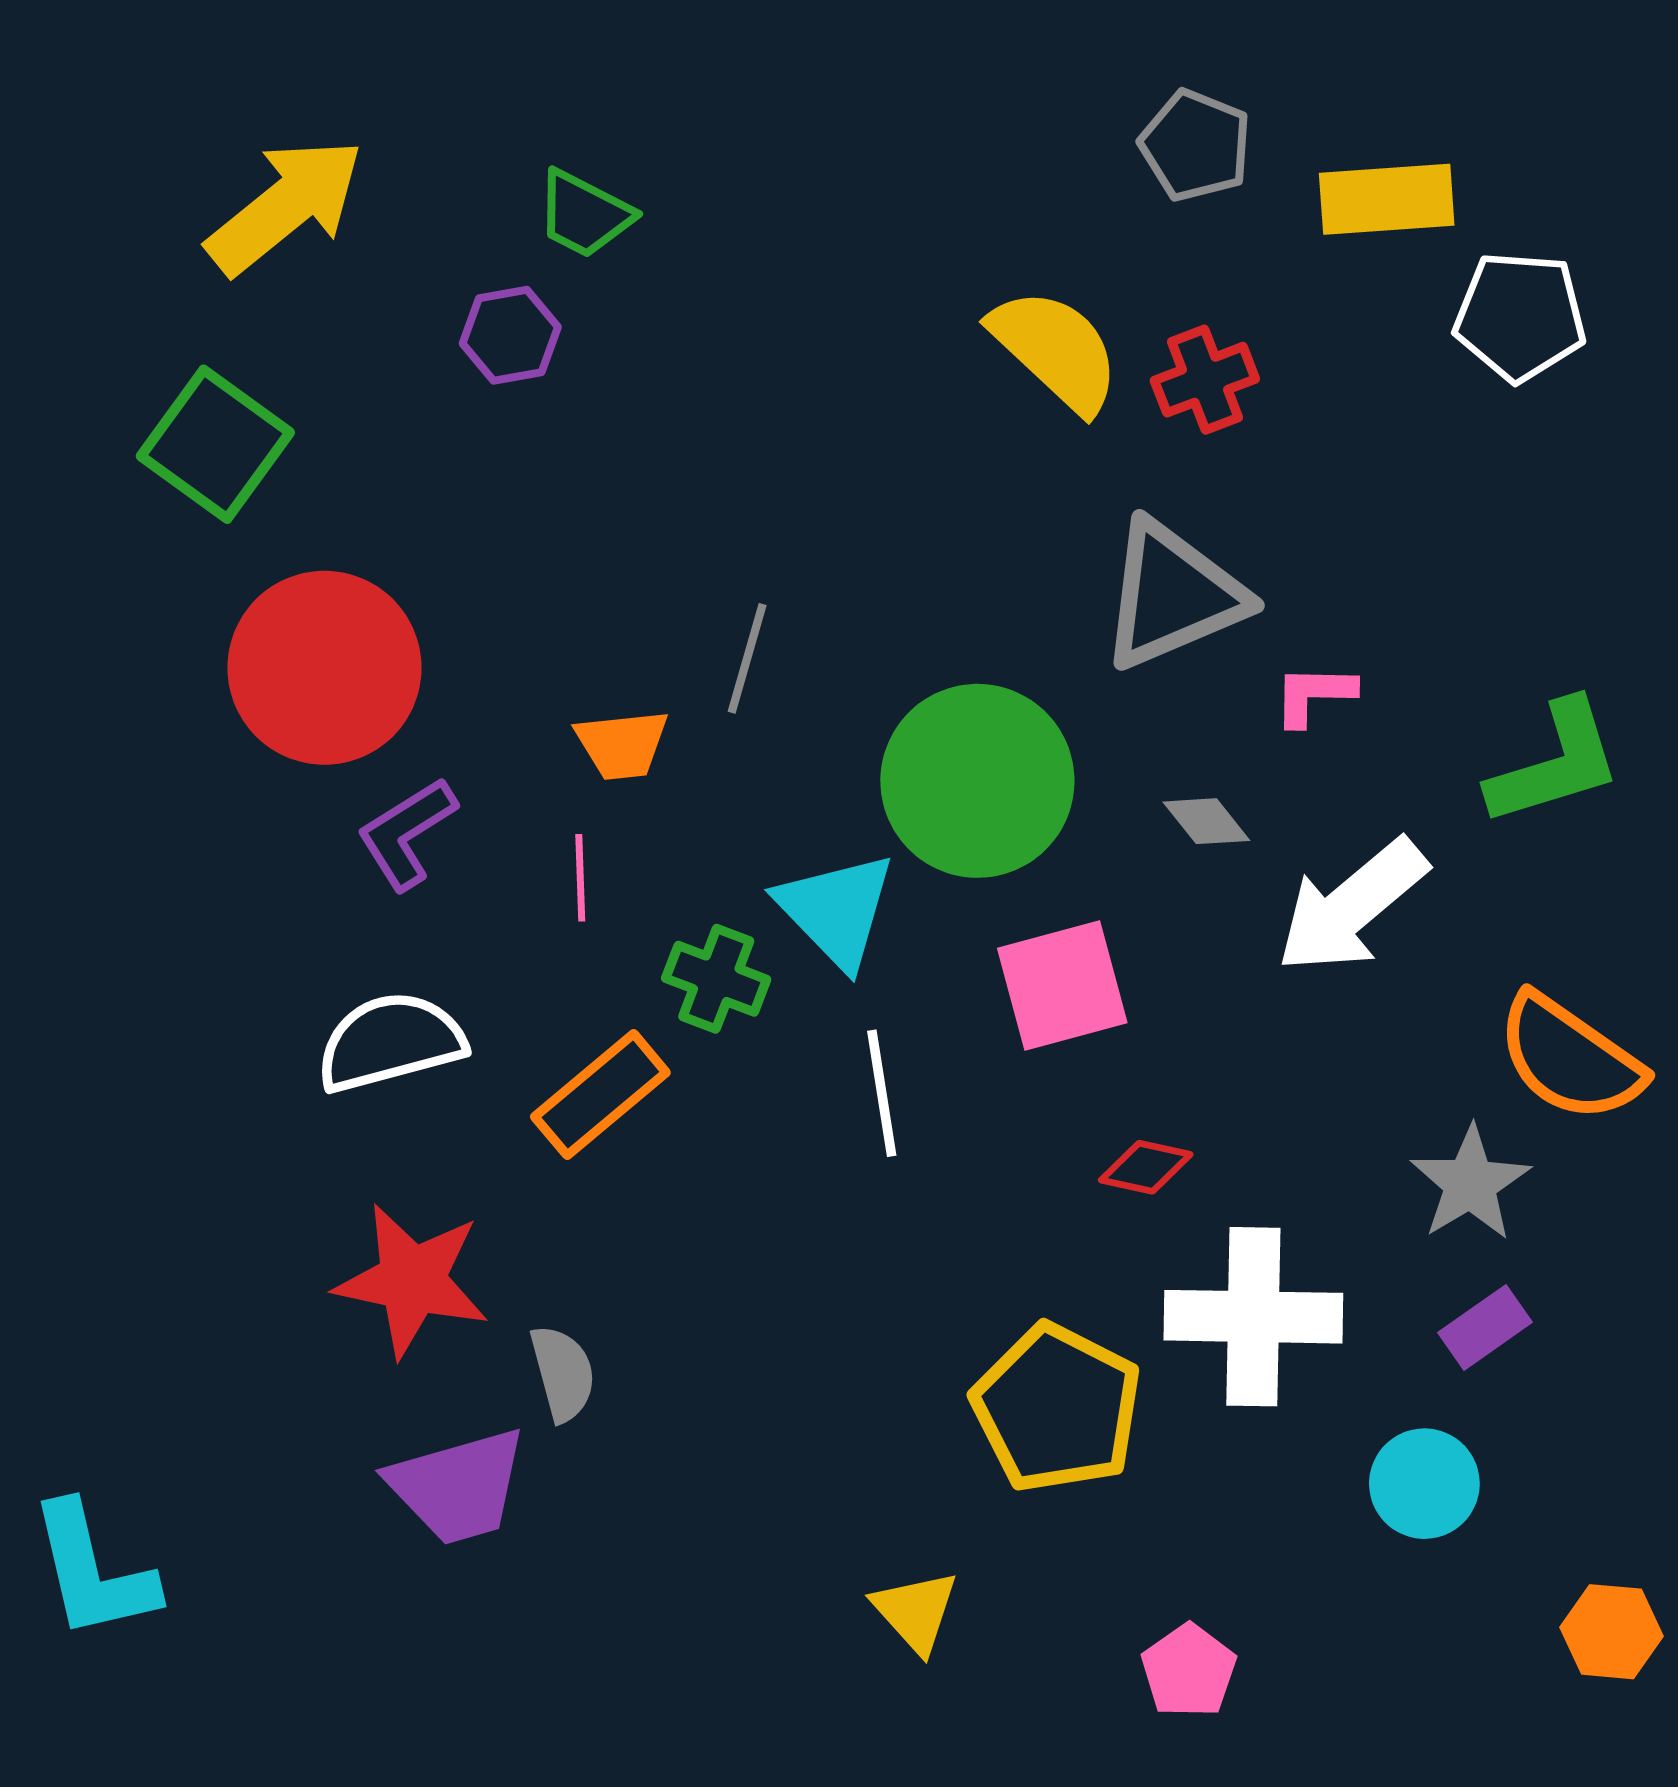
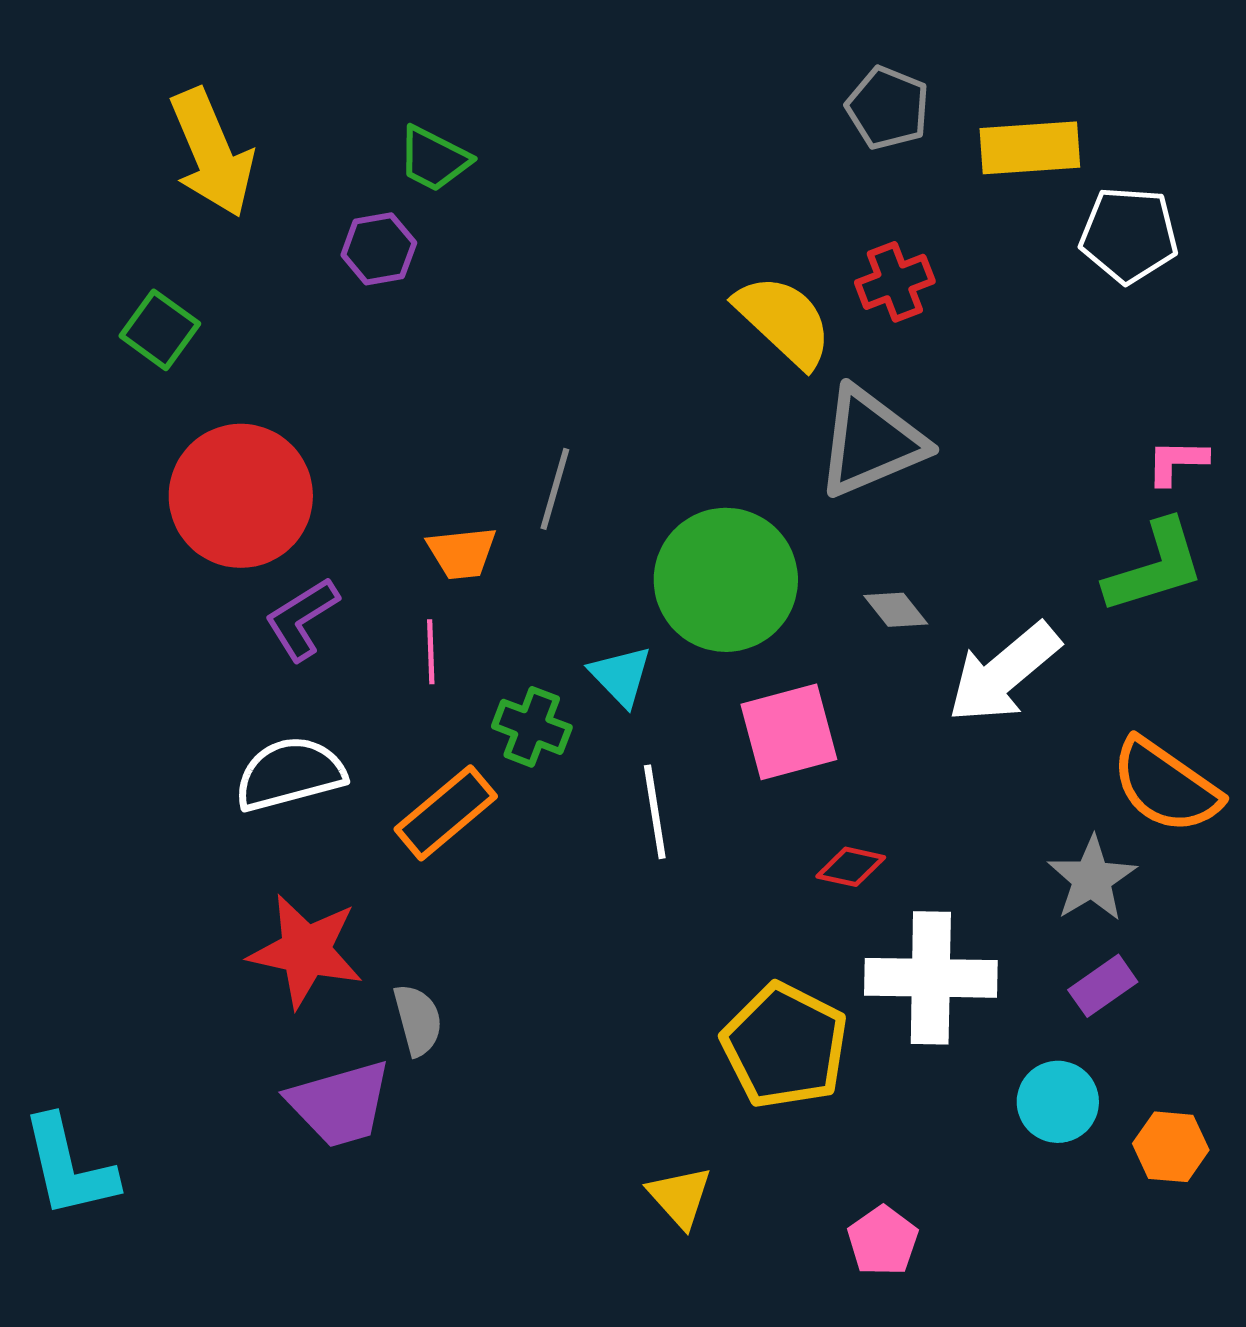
yellow arrow: (285, 206) -> (212, 153), turned 106
yellow semicircle: (1055, 350) -> (784, 321), moved
green square: (215, 444) -> (160, 330), size x0.7
pink L-shape: (1314, 695) -> (1177, 462), moved
cyan triangle: (836, 910) -> (621, 676), size x0.7
orange hexagon: (1612, 1632) -> (1171, 1147), moved

